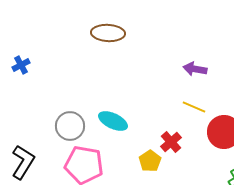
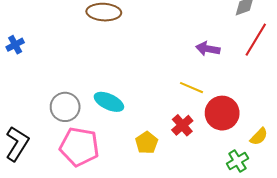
purple arrow: (195, 69) -> (208, 49), moved
red cross: (171, 142) -> (182, 125), moved

